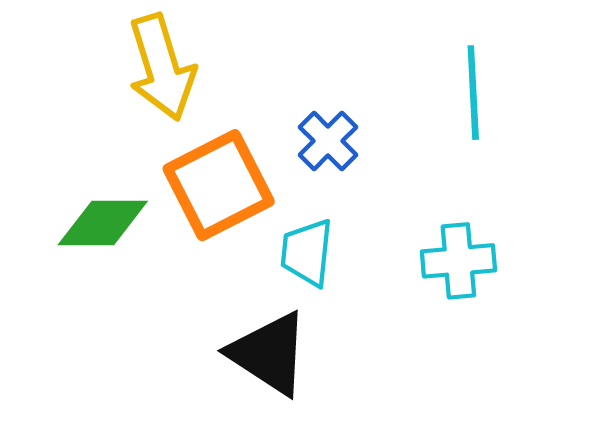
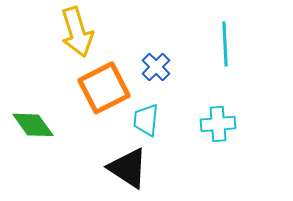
green diamond: (103, 223) -> (33, 125), moved, turned 54

